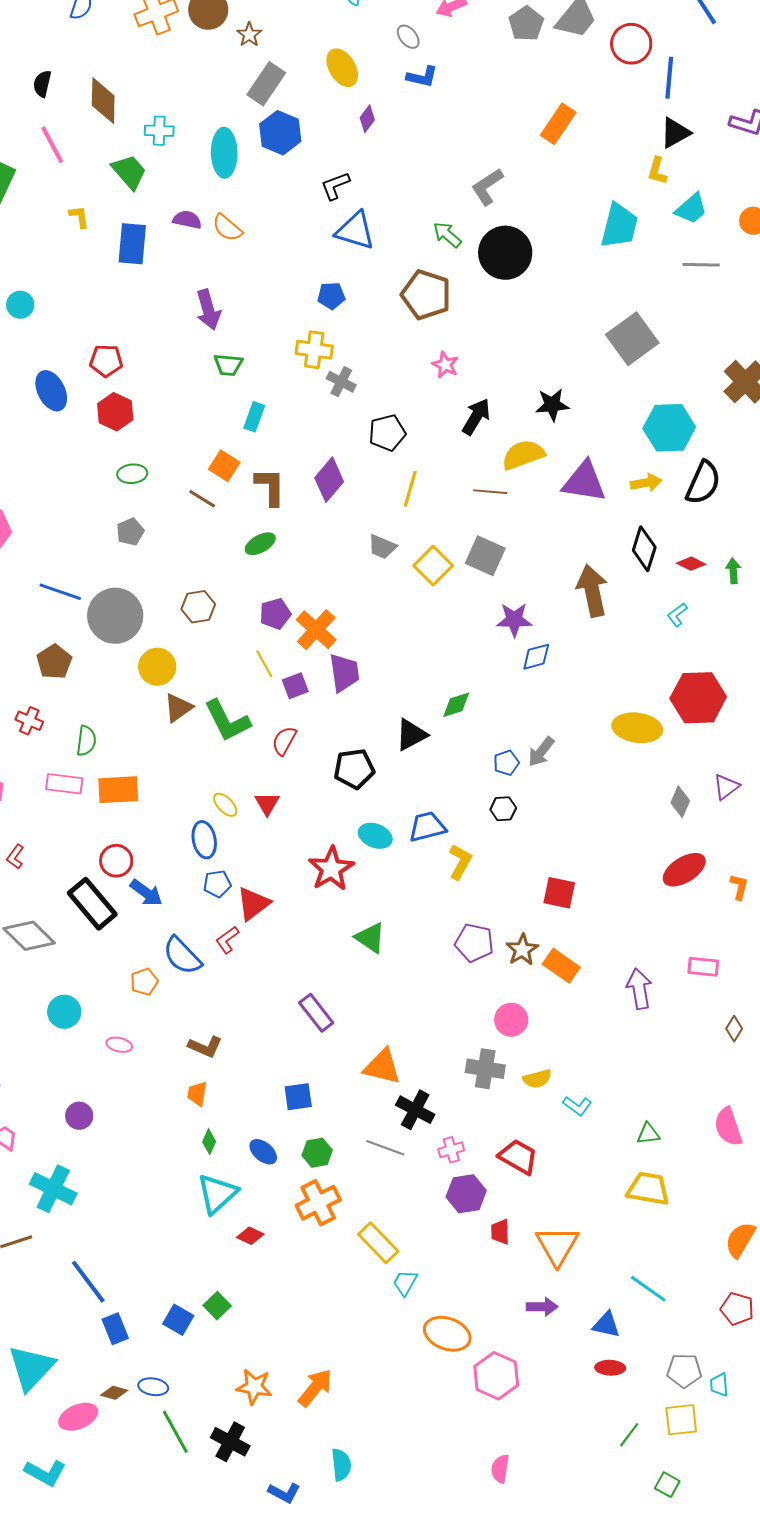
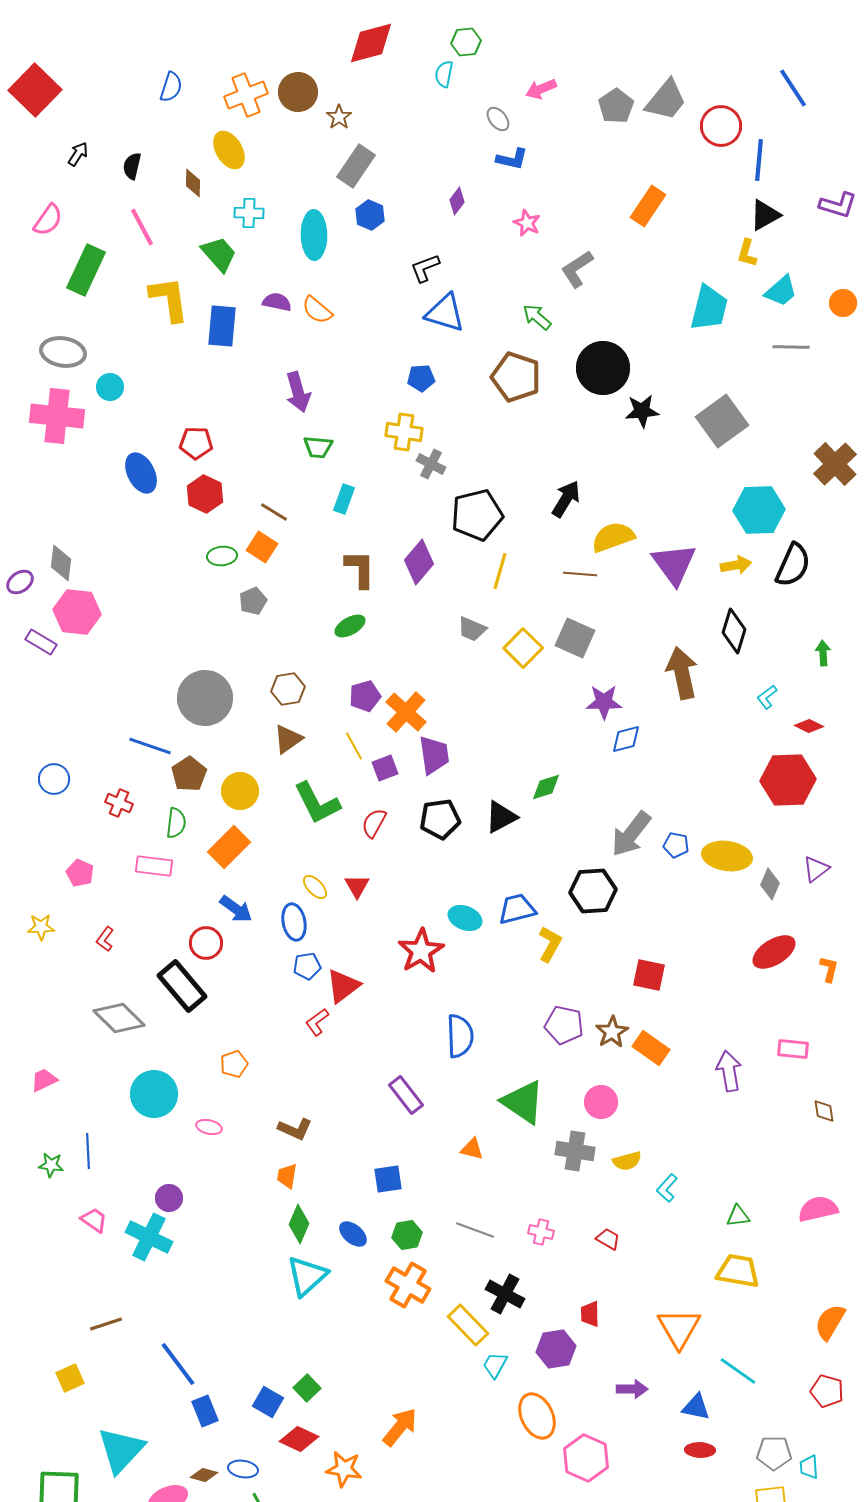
yellow ellipse: (342, 68) -> (229, 150), moved
brown diamond: (103, 101) -> (193, 183), size x0.6
blue hexagon: (280, 133) -> (370, 215), size x0.7
yellow L-shape: (79, 217) -> (169, 299), size x2.0
black circle: (505, 253) -> (603, 368), moved
pink star: (445, 365) -> (527, 223), moved
black star: (552, 405) -> (642, 411), moved
black pentagon: (387, 433) -> (477, 515), size x1.4
orange square: (224, 466) -> (262, 547), moved
purple triangle: (584, 482) -> (674, 564), turned 45
brown line: (202, 499) -> (274, 512), moved
gray pentagon: (130, 532) -> (253, 601), moved
red diamond: (691, 564) -> (809, 726), moved
blue line: (60, 592) -> (150, 746), moved
brown pentagon: (54, 662) -> (189, 774), moved
yellow circle: (157, 667) -> (240, 791), moved
brown triangle: (178, 708) -> (288, 739), moved
yellow ellipse: (637, 728) -> (727, 856), moved
gray arrow: (541, 752) -> (631, 834), size x1.5
blue pentagon: (506, 763) -> (676, 845), moved, turned 30
black pentagon: (354, 769) -> (440, 819), moved
orange rectangle: (118, 790) -> (229, 847), moved, turned -42
black hexagon: (503, 809) -> (593, 891), size x1.8
blue arrow: (146, 893) -> (236, 909), moved
green triangle: (370, 938) -> (523, 1102), moved, size x1.4
blue semicircle: (182, 956) -> (460, 1036), moved, turned -138
cyan circle: (64, 1012) -> (154, 1094), size x1.4
brown diamond: (734, 1029) -> (824, 1111), turned -40
orange triangle: (382, 1067) -> (472, 1149), size x0.6
cyan L-shape: (577, 1106) -> (667, 1188), turned 96
black cross: (415, 1110) -> (505, 1294), moved
pink semicircle: (728, 1127) -> (818, 1209), turned 96
green diamond: (209, 1142) -> (299, 1224), size x1.5
pink cross: (451, 1150) -> (541, 1232), turned 30
red trapezoid: (518, 1157) -> (608, 1239), size x0.6
cyan cross: (53, 1189) -> (149, 1237), moved
purple hexagon: (466, 1194) -> (556, 1349), moved
orange cross: (318, 1203) -> (408, 1285), turned -33
red diamond: (250, 1236) -> (299, 1439), moved, size x1.4
orange triangle: (557, 1246) -> (679, 1328), moved
orange ellipse: (447, 1334) -> (537, 1416), turned 45
orange arrow: (315, 1388) -> (400, 1427), moved

